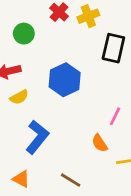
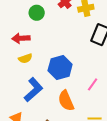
blue hexagon: (65, 80) -> (60, 67), moved
orange semicircle: (100, 143) -> (66, 101), moved, size x1.5

